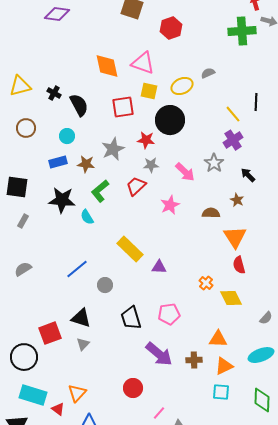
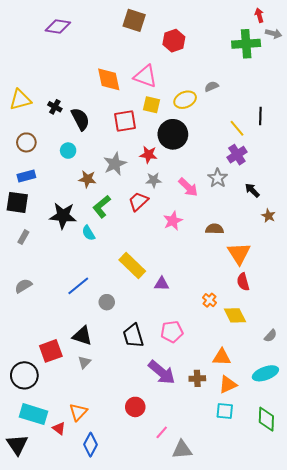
blue rectangle: (58, 162) -> (26, 176), moved
brown star: (237, 200) -> (268, 216), moved

